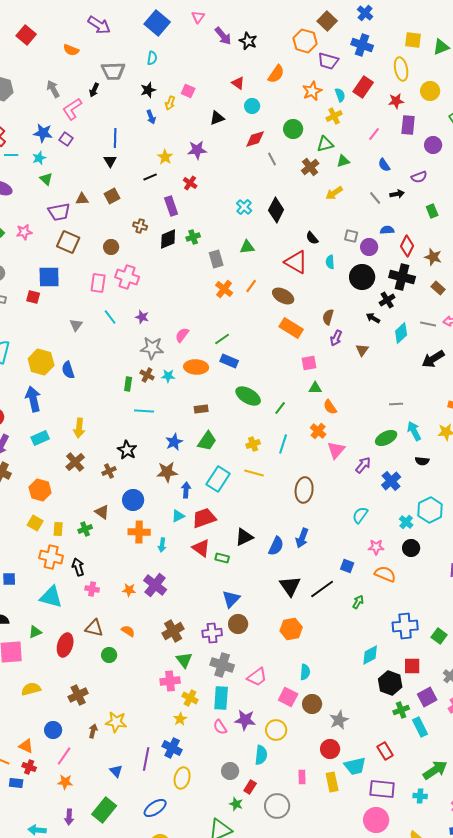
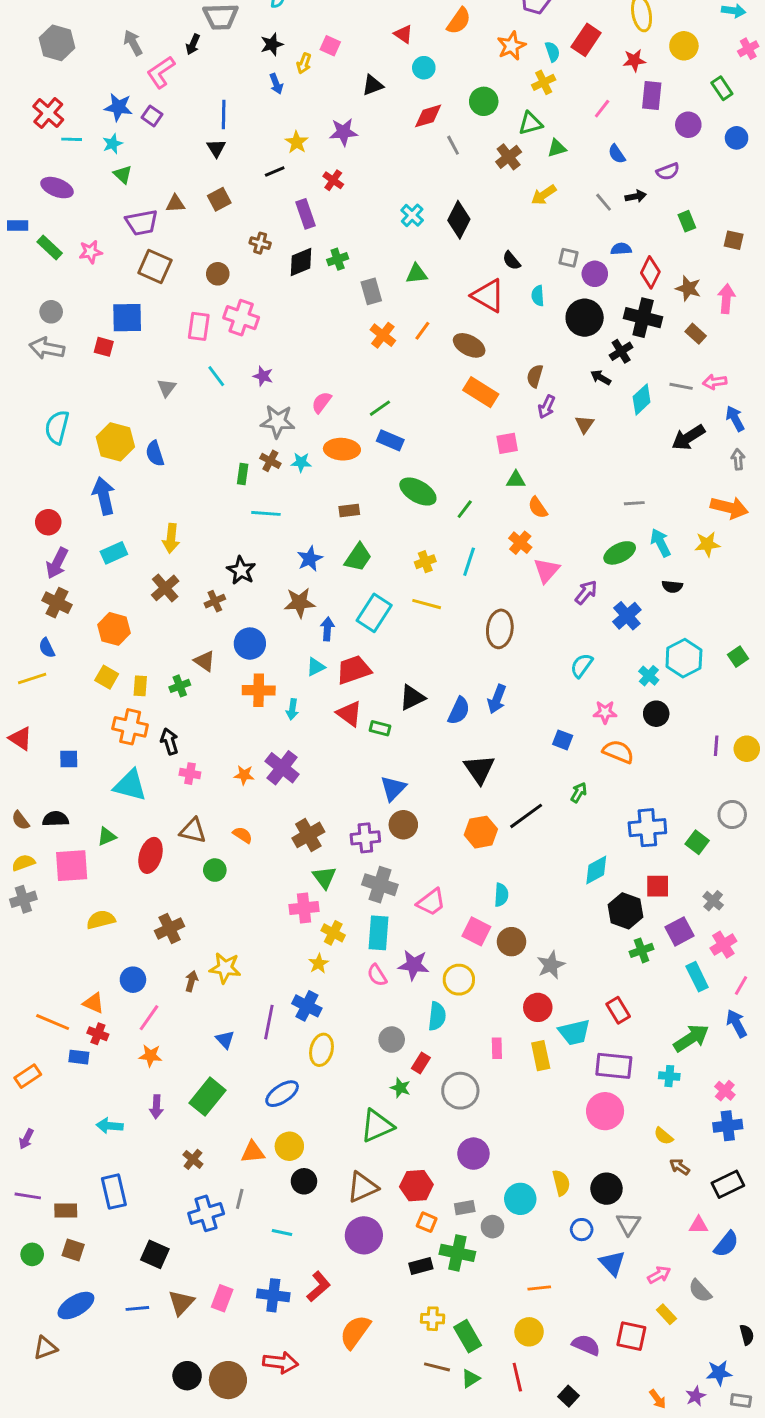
black line: (322, 589) -> (526, 816), moved
cyan rectangle: (420, 727) -> (697, 977), moved

